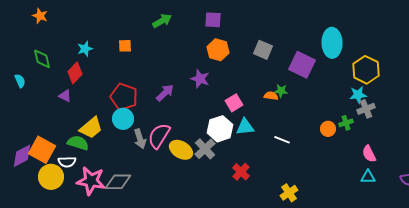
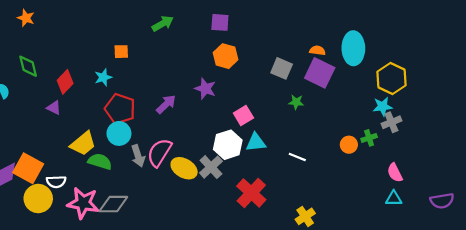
cyan star: (85, 49) -> (103, 77), moved
gray square: (263, 50) -> (282, 68), moved
orange semicircle: (271, 96) -> (317, 50), moved
green semicircle: (78, 143) -> (100, 161), moved
red cross: (241, 172) -> (251, 193), size x1.5

